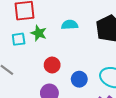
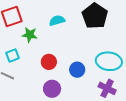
cyan square: (19, 39) -> (13, 55), moved

